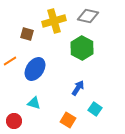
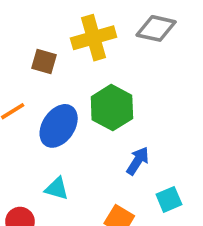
green hexagon: (82, 48) -> (112, 108), moved
cyan square: (95, 109) -> (169, 199), turned 32

